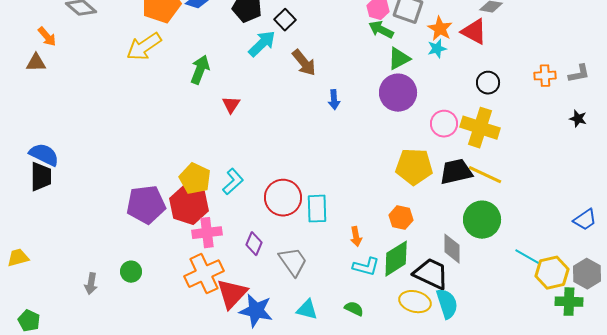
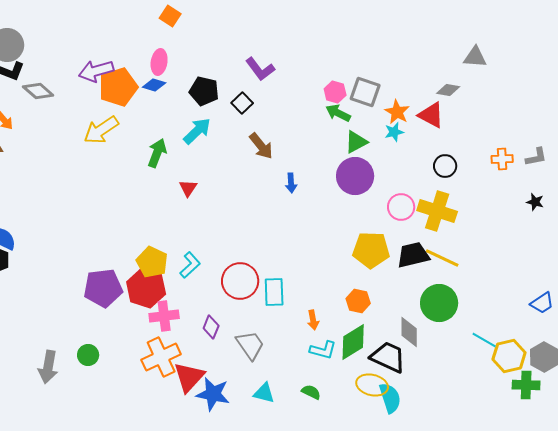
cyan arrow: (262, 44) -> (197, 131), moved
gray arrow: (91, 284) -> (48, 367), size x1.5
cyan semicircle: (447, 304) -> (390, 398), moved

